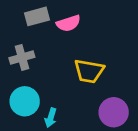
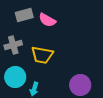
pink semicircle: (68, 23) -> (47, 20), turned 48
yellow trapezoid: (89, 71) -> (42, 55), moved

